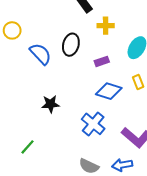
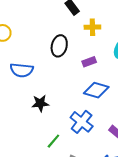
blue semicircle: (40, 54) -> (22, 70), moved, turned 140
green line: (27, 147) -> (53, 141), moved

